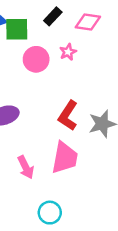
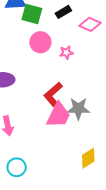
pink star: (68, 52) -> (66, 53), moved
pink trapezoid: (65, 158) -> (58, 115), moved

